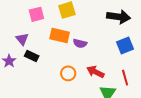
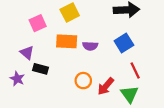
blue square: (125, 45) -> (124, 43), moved
red arrow: (95, 72) -> (106, 86), moved, turned -66
red line: (125, 78) -> (135, 71), moved

